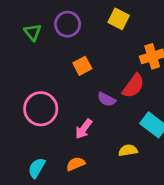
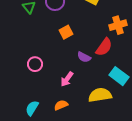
pink circle: (41, 109) -> (35, 64), size x0.6
yellow semicircle: (128, 150) -> (100, 95), size x1.6

